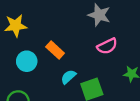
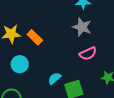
orange rectangle: (55, 50) -> (35, 37), moved

